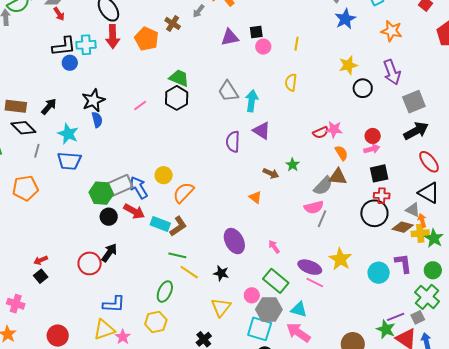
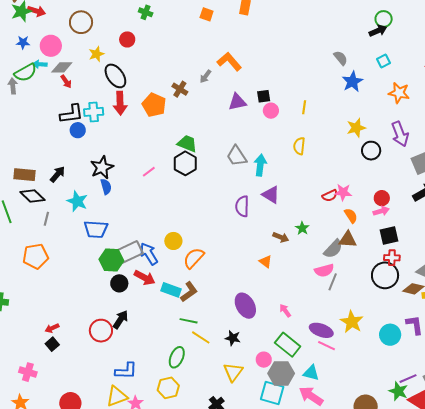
blue trapezoid: (69, 161) -> (96, 229), moved

